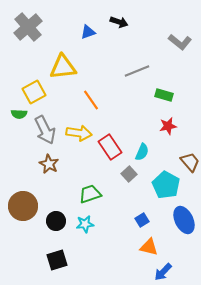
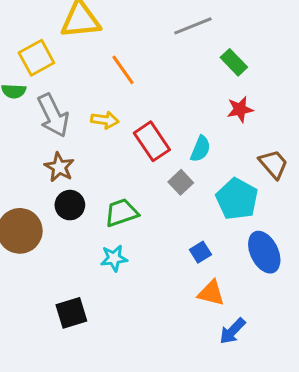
green rectangle: (164, 95) -> (234, 62), turned 30
yellow arrow: (79, 133) -> (105, 120), size x0.7
black circle: (56, 221) -> (70, 205), moved

